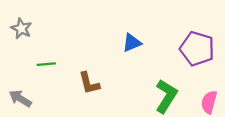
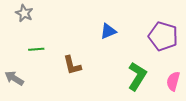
gray star: (21, 28) -> (24, 13), moved

